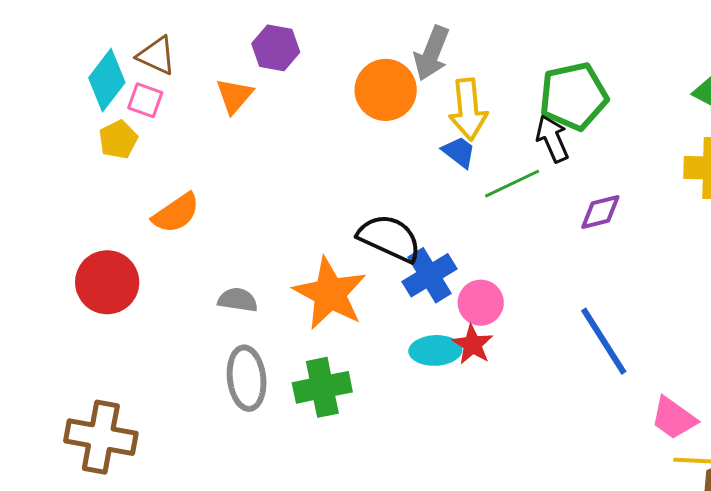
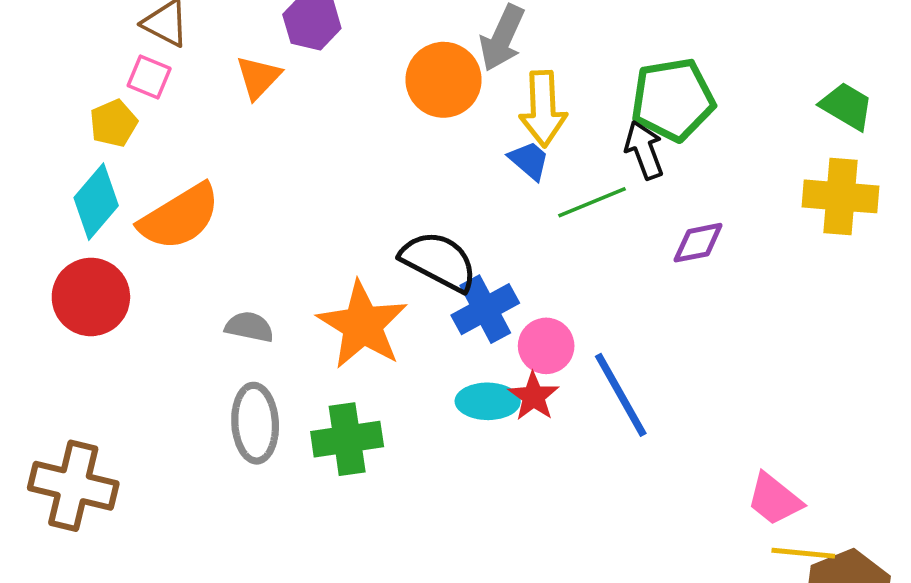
cyan diamond: (107, 80) -> (96, 202), moved
orange semicircle: (176, 213) -> (180, 217), size x1.4
blue line: (604, 341) -> (621, 395), moved

